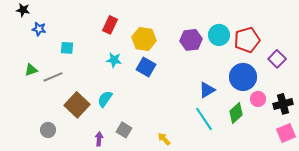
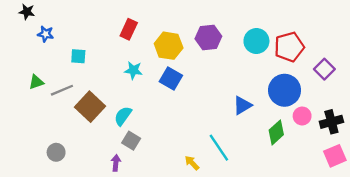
purple hexagon: (191, 40) -> (208, 37), moved
brown square: (77, 105) -> (90, 107), moved
cyan line: (204, 119) -> (219, 148), moved
gray square: (124, 130) -> (131, 141), moved

